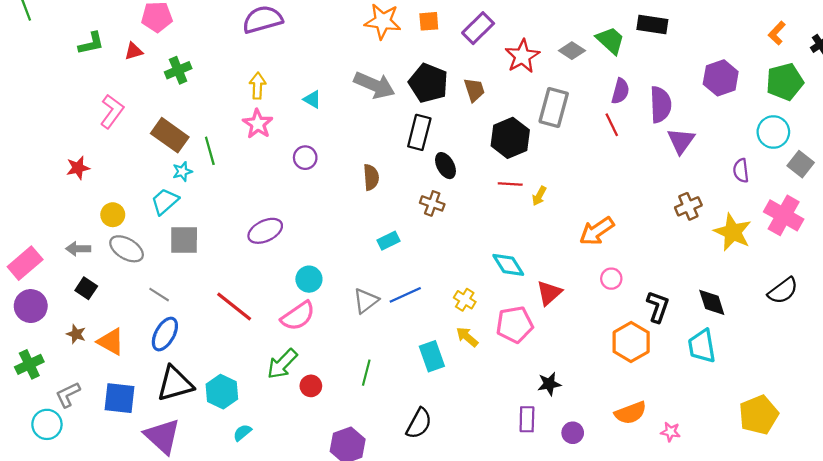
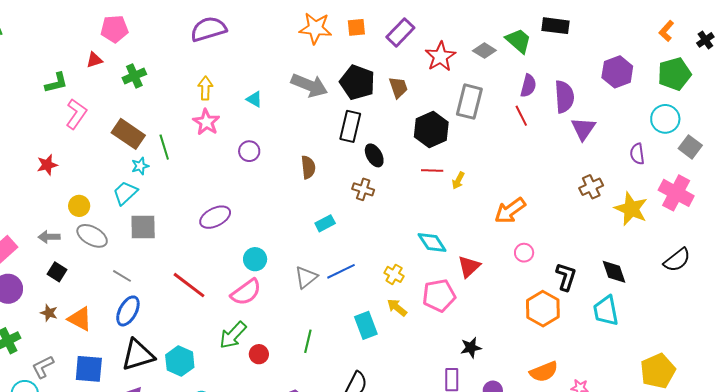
green L-shape: (91, 43) -> (56, 83), moved

